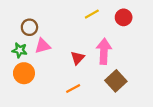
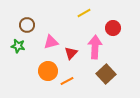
red circle: (124, 17) -> (113, 28), moved
pink triangle: (43, 46) -> (51, 42), moved
orange circle: (24, 73) -> (48, 71), moved

